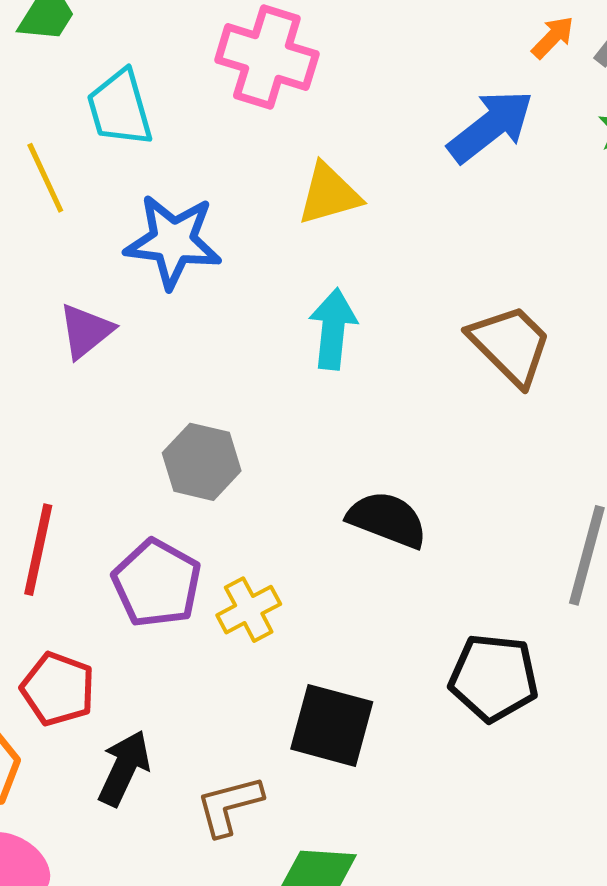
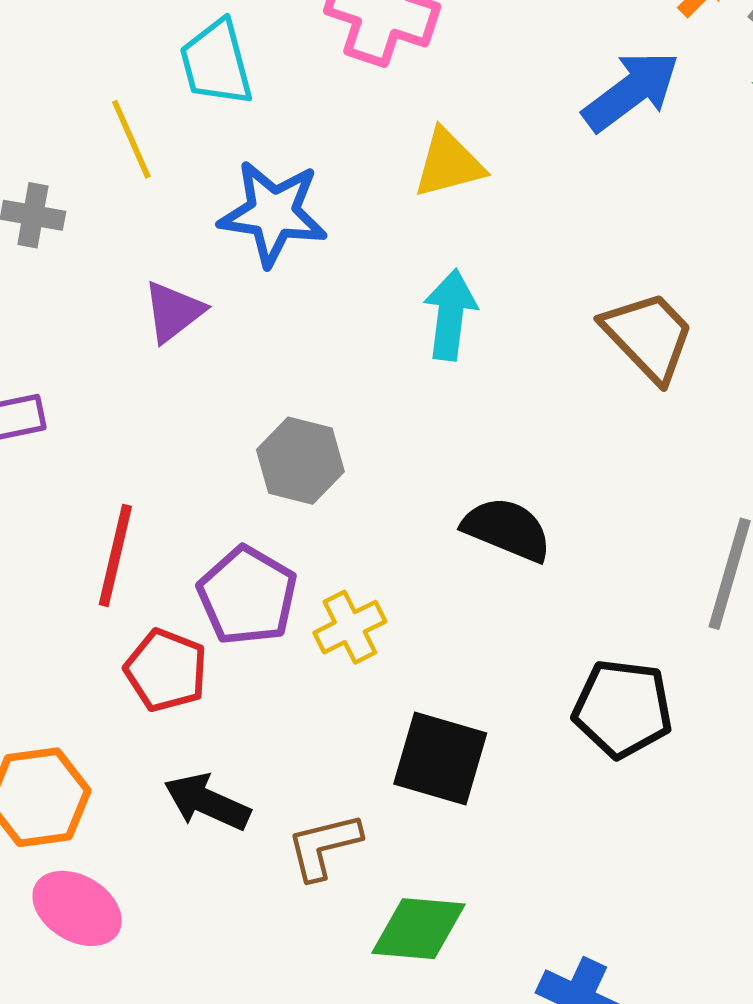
red pentagon: (58, 689) -> (166, 670), moved
black arrow: (124, 768) -> (207, 802), turned -92

